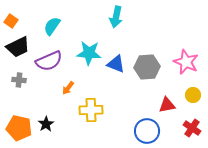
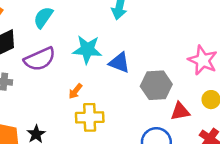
gray hexagon: (147, 67) -> (156, 85), moved
orange arrow: (68, 88) -> (75, 91), moved

